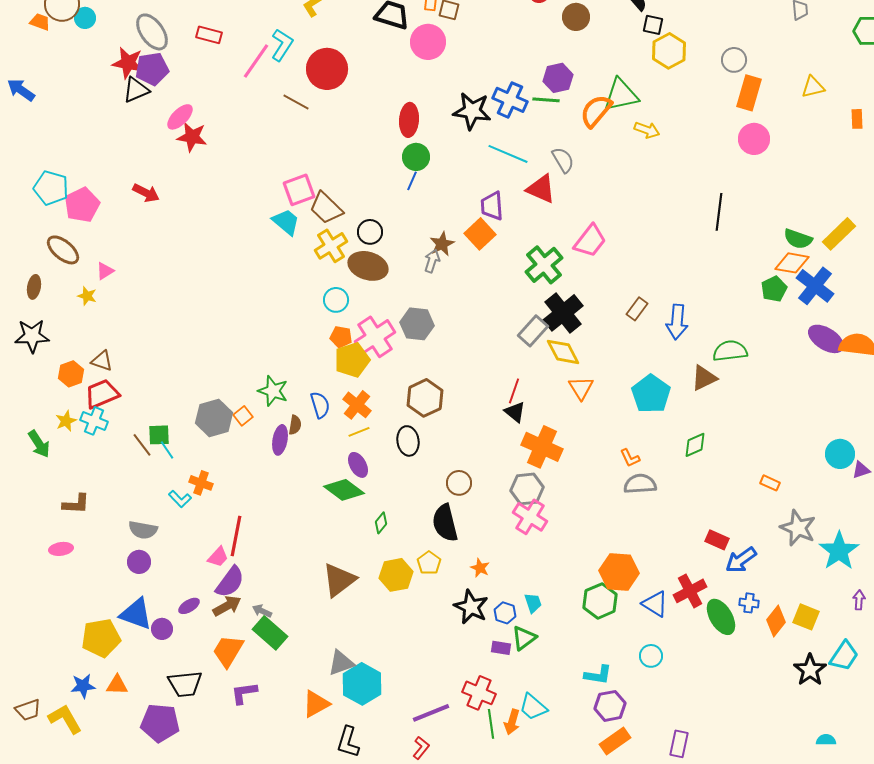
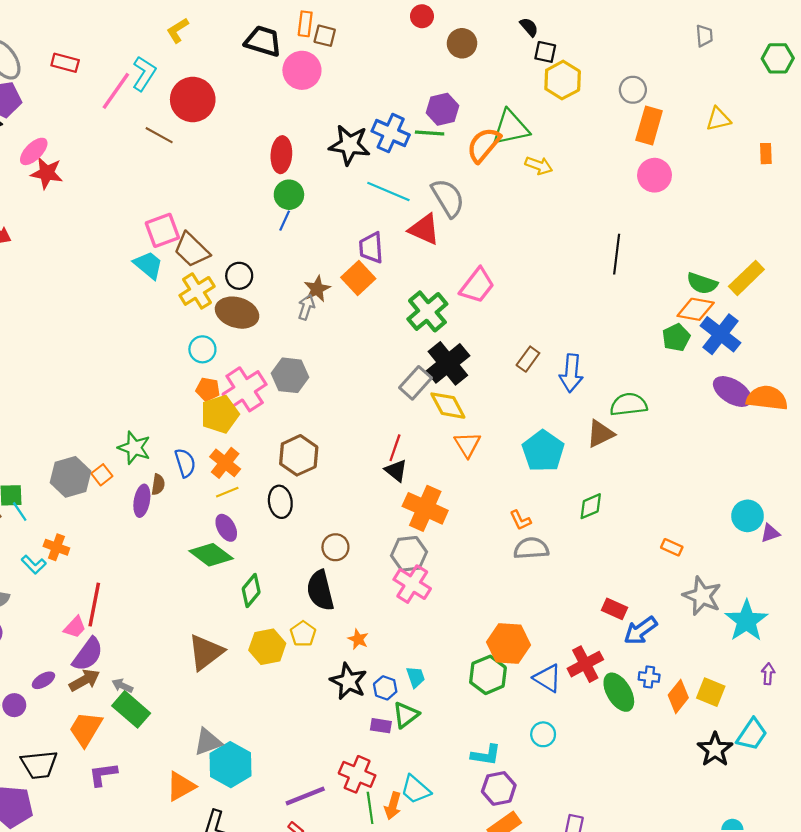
gray semicircle: (563, 160) -> (448, 198), size x1.4
green diamond: (381, 523) -> (251, 591), size x1.4

